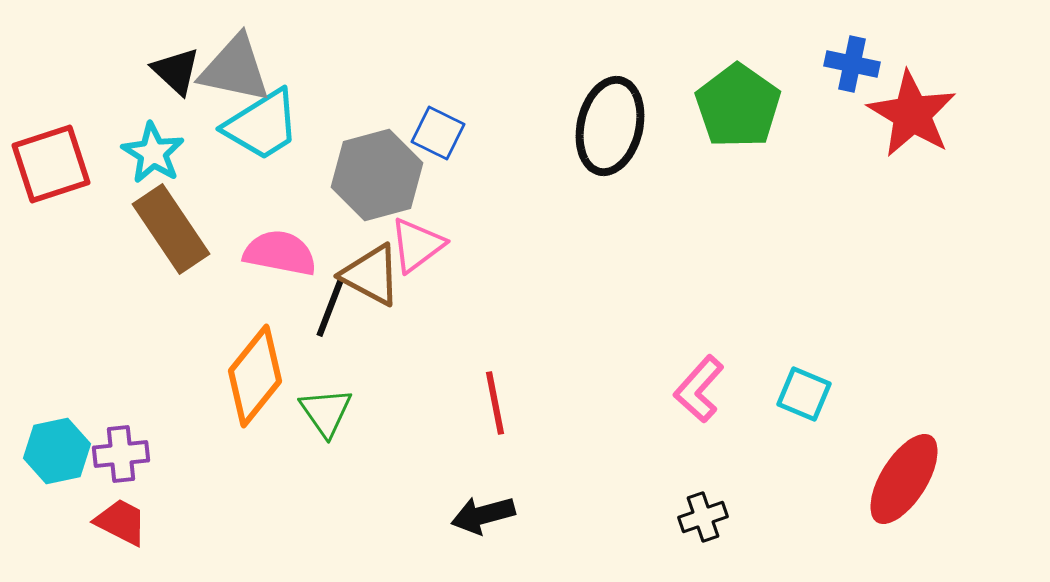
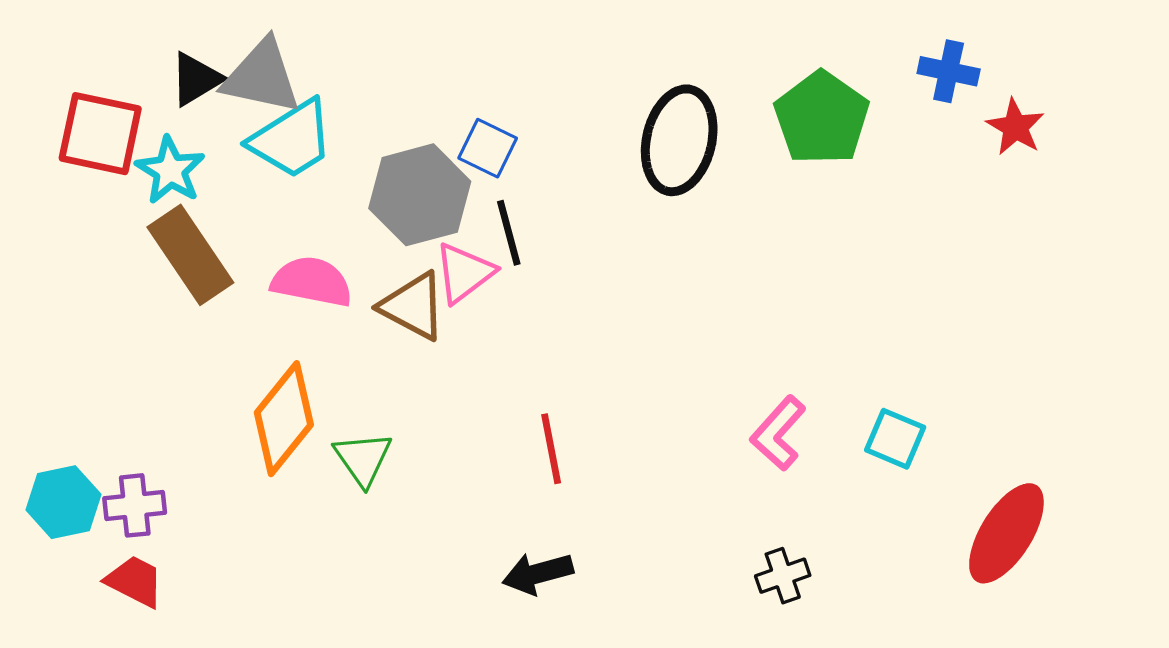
black triangle: (176, 71) -> (196, 79), turned 46
red star: (912, 114) -> (1015, 127), size x0.6
red square: (51, 164) -> (100, 134), moved, turned 30
black line: (330, 308) -> (509, 233), moved, turned -36

